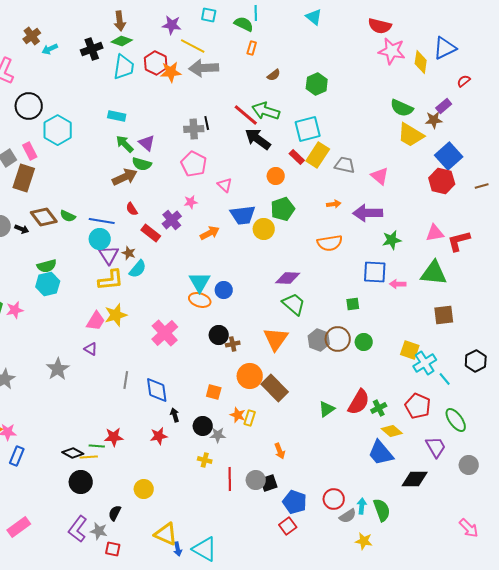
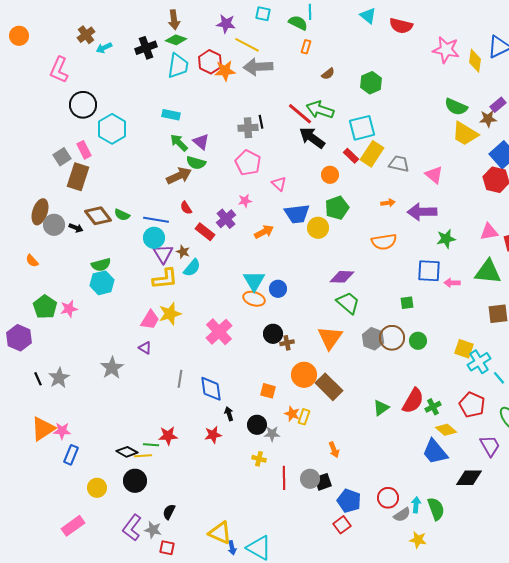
red semicircle: (380, 26) -> (401, 26), moved
yellow circle: (144, 489) -> (97, 488), moved

